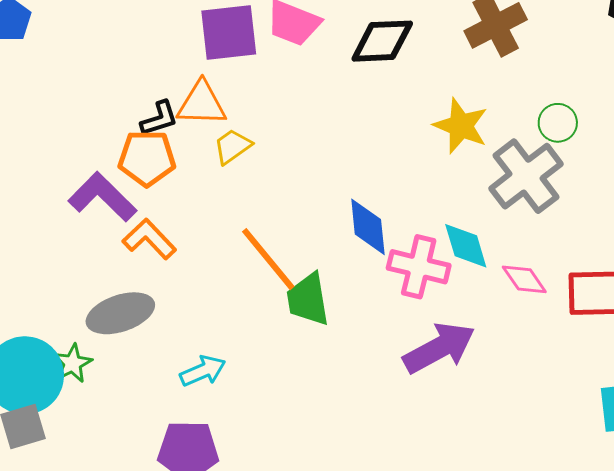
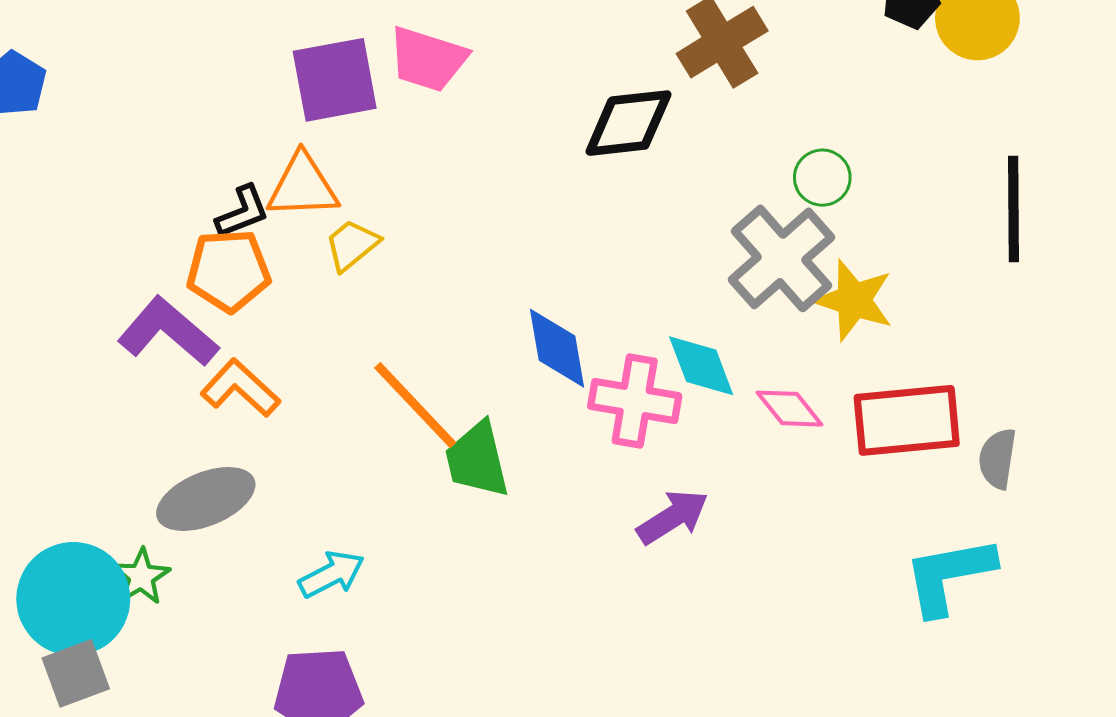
black diamond: (382, 41) -> (628, 123), moved
yellow star: (461, 126) -> (854, 300), moved
purple arrow: (439, 348) -> (673, 517), size x0.7

